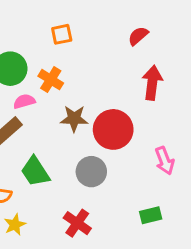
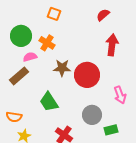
orange square: (62, 34) -> (54, 14), turned 32
green trapezoid: (35, 172) -> (49, 102), moved
gray circle: (91, 172) -> (92, 115), moved

